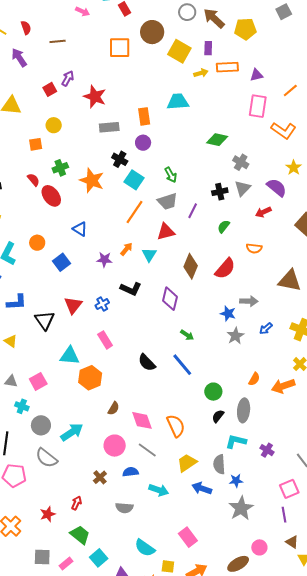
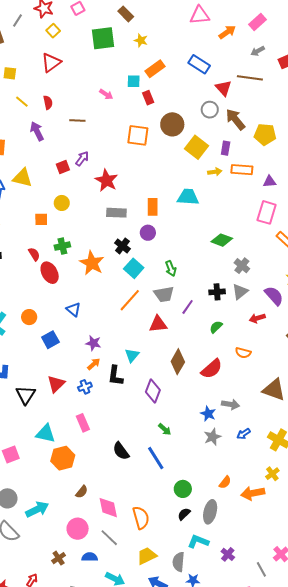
orange arrow: (126, 249) -> (94, 364), moved
cyan triangle: (149, 255) -> (132, 355), moved
black L-shape: (131, 289) -> (115, 376), turned 65

